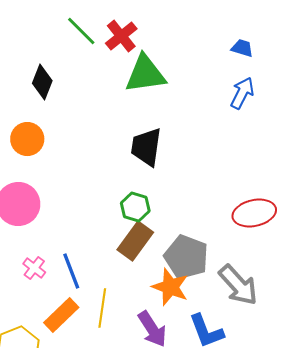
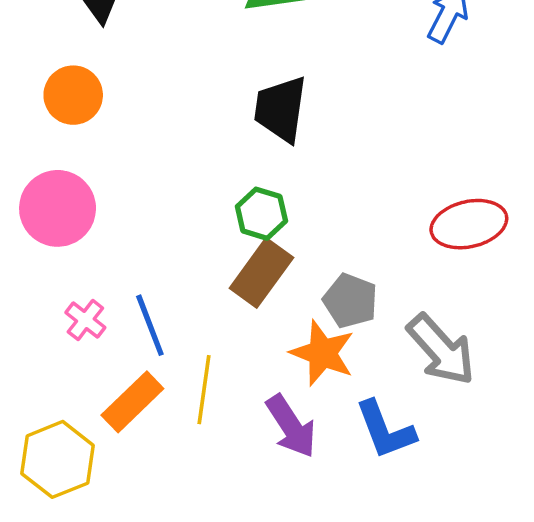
gray pentagon: (186, 257) -> (350, 301), size x0.7

